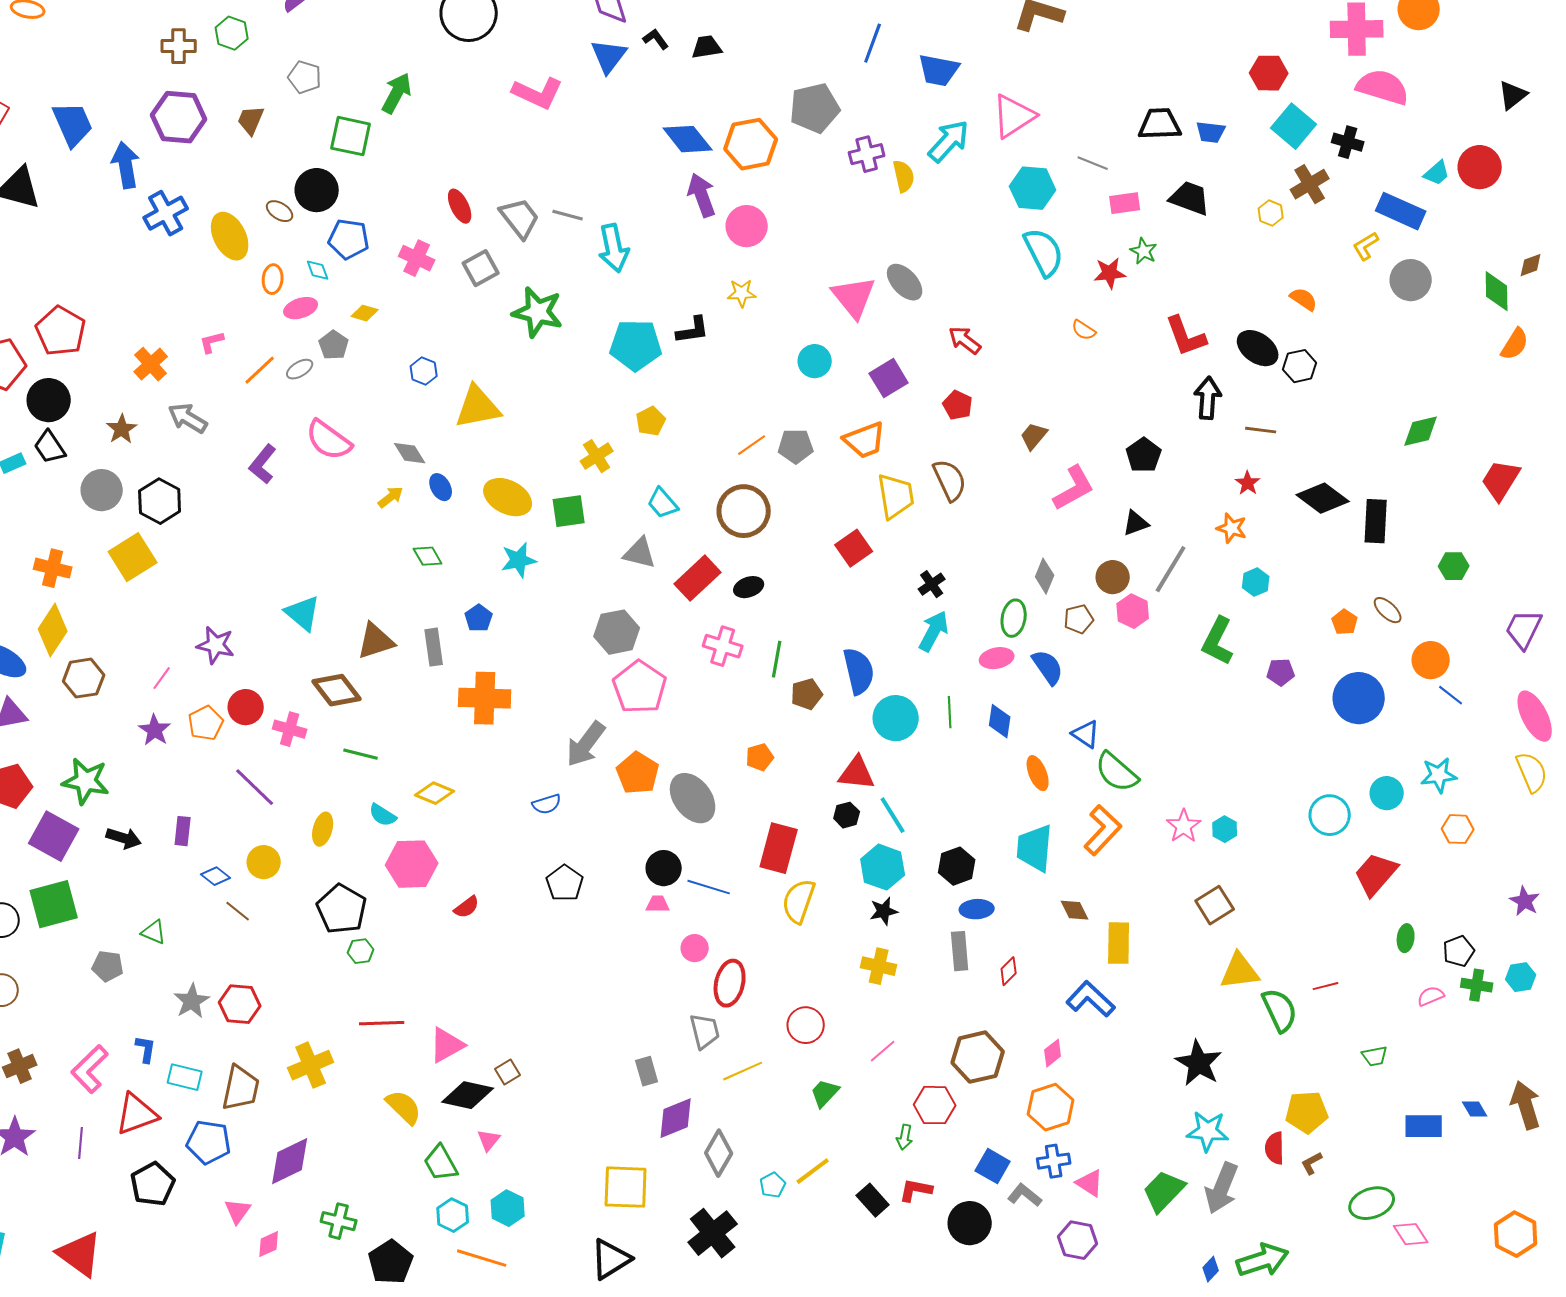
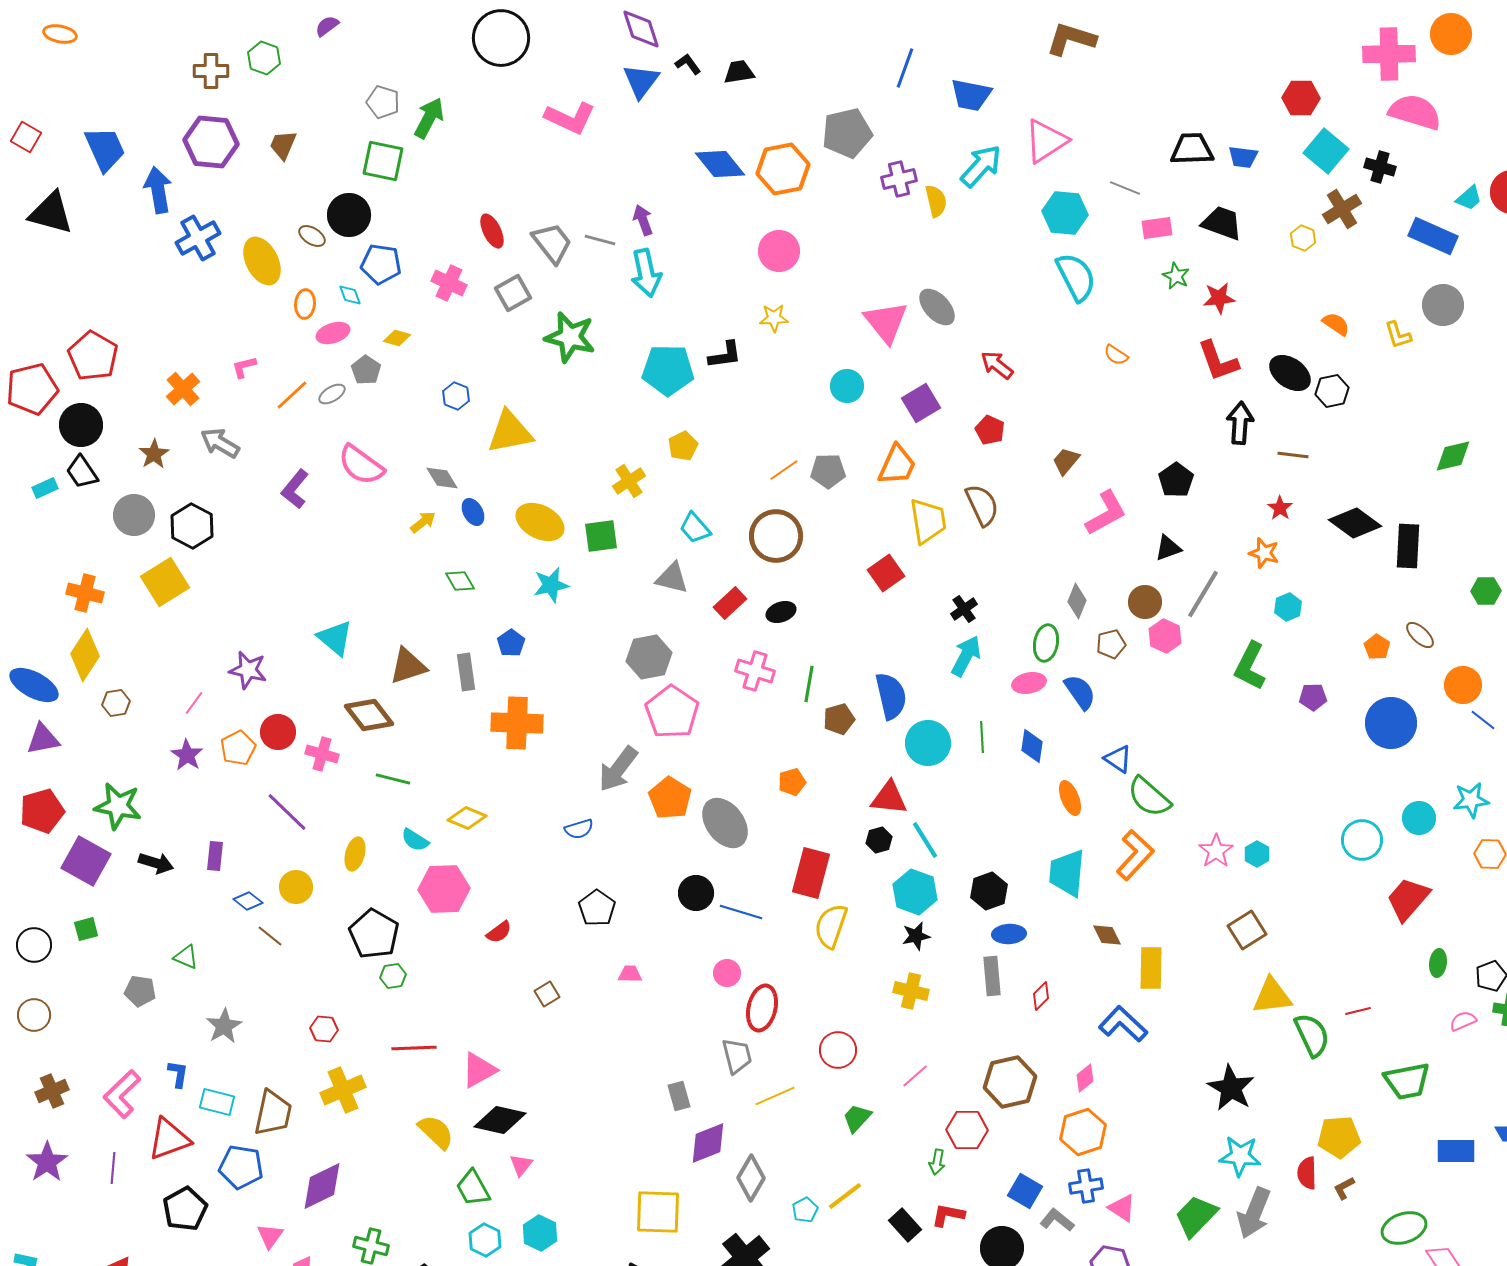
gray pentagon: (305, 77) -> (383, 102), moved
purple arrow: (702, 195) -> (643, 220), moved, size x0.7
yellow L-shape: (1366, 246) -> (1398, 335), moved, turned -76
red star: (1110, 273) -> (1219, 298), moved
orange trapezoid: (865, 440) -> (897, 465), turned -45
red rectangle: (698, 578) -> (730, 603), size x0.7
brown hexagon: (84, 678) -> (116, 703), size x0.7
green square: (54, 904) -> (86, 929), size x0.5
pink trapezoid: (658, 904) -> (630, 974), moved
red hexagon: (240, 1004) -> (324, 1029), moved, size x0.7
green trapezoid: (1375, 1056) -> (1407, 1081), size x1.8
brown square: (508, 1072) -> (547, 994), moved

